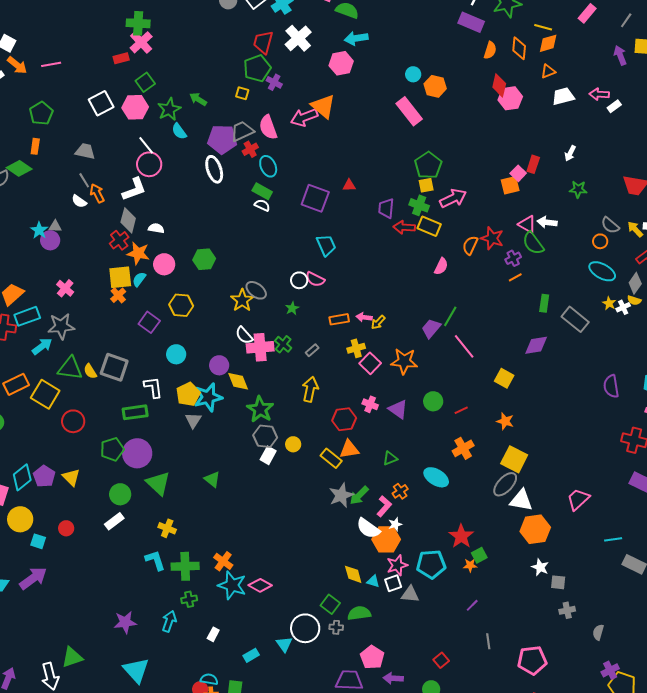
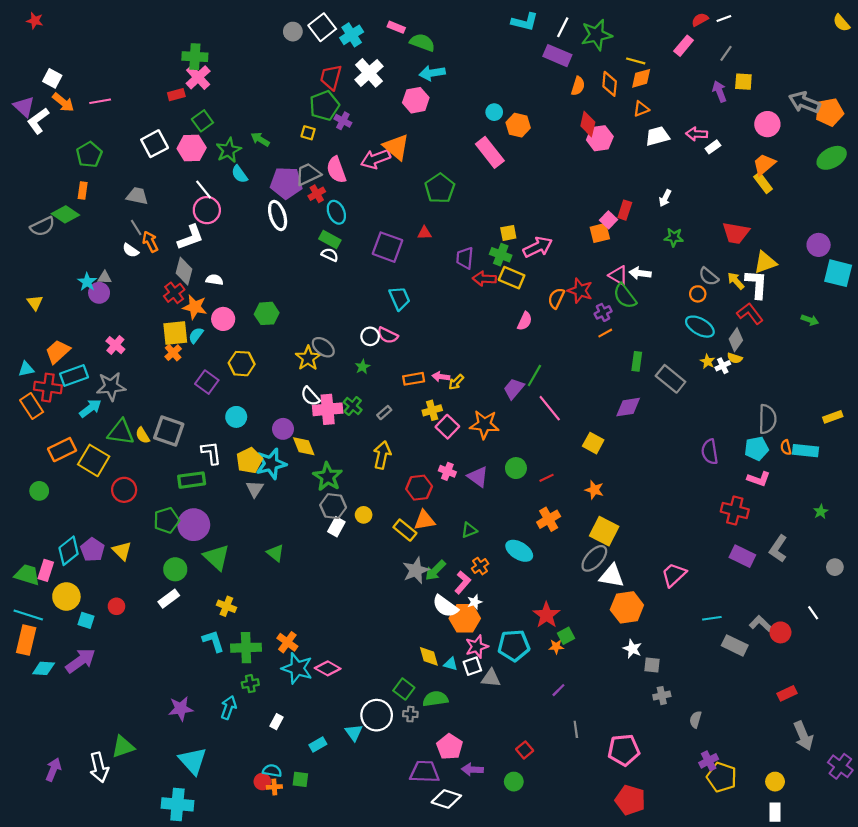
green pentagon: (428, 165) -> (440, 188), moved

